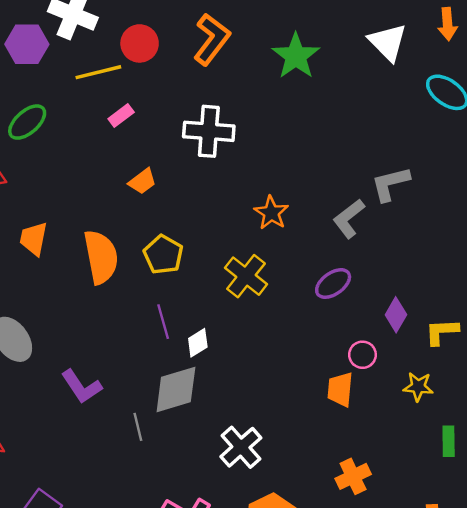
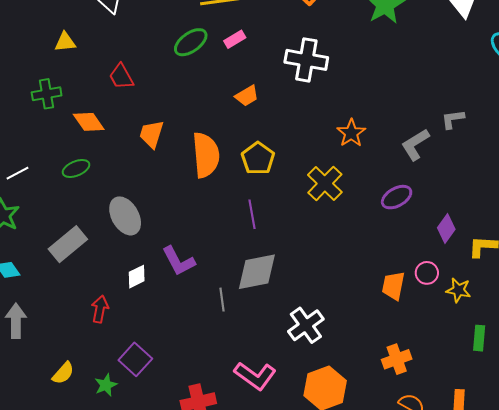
green ellipse: (27, 122) -> (191, 42), moved
gray L-shape: (390, 184) -> (453, 119), size x0.7
white diamond: (198, 343) -> (137, 277), moved
pink circle: (363, 355) -> (427, 273), moved

